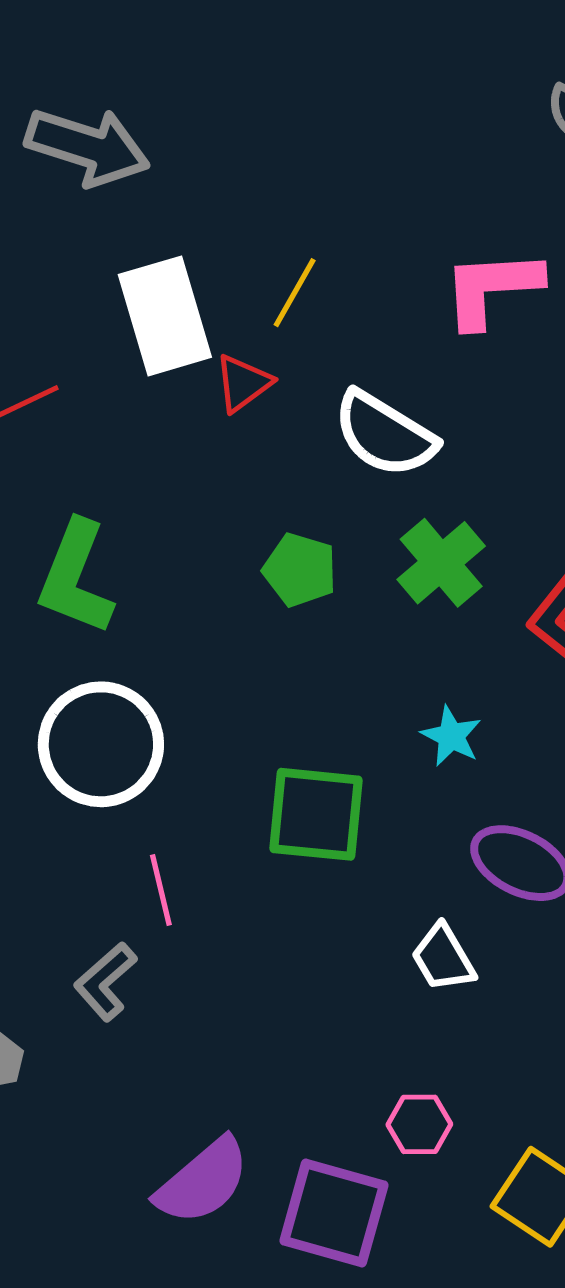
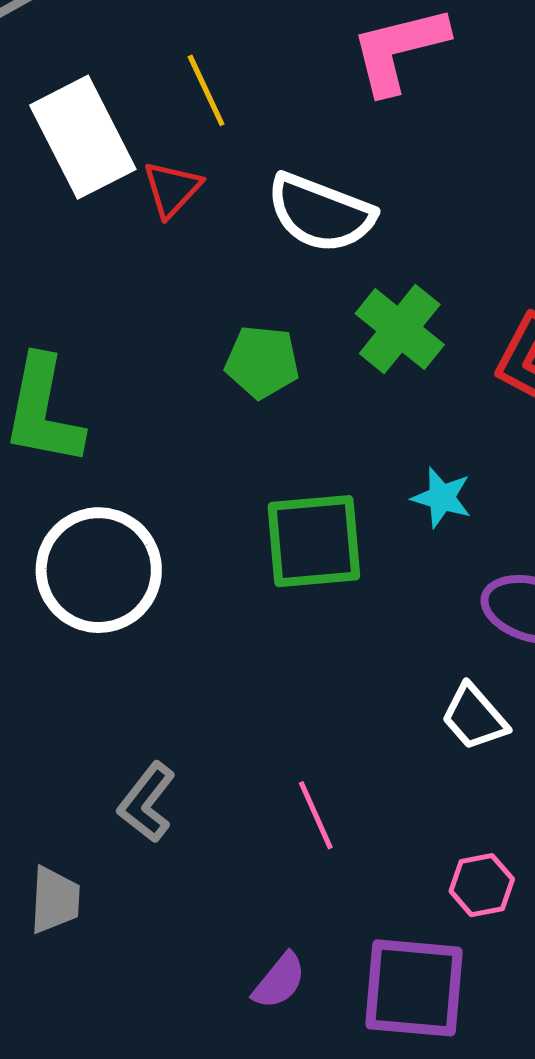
yellow line: (295, 293) -> (206, 90), turned -44
green square: (316, 814) -> (314, 541), moved
pink line: (161, 890) -> (316, 815), moved
purple semicircle: (203, 1181) -> (279, 981), size x0.6

